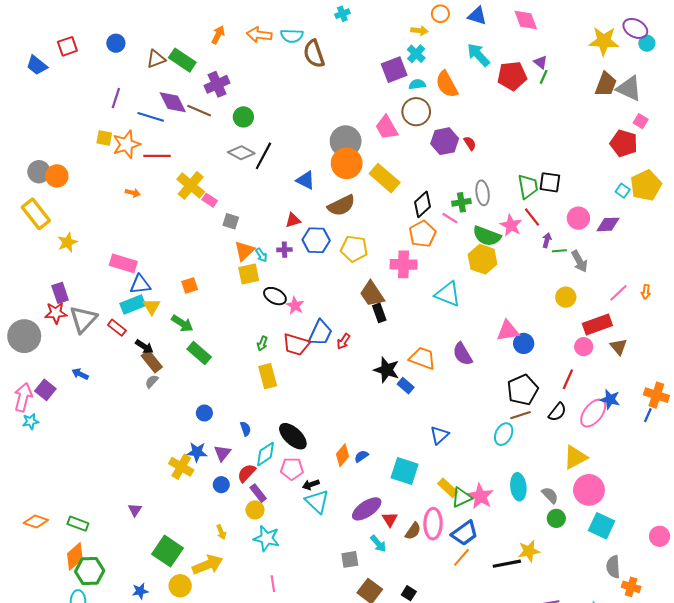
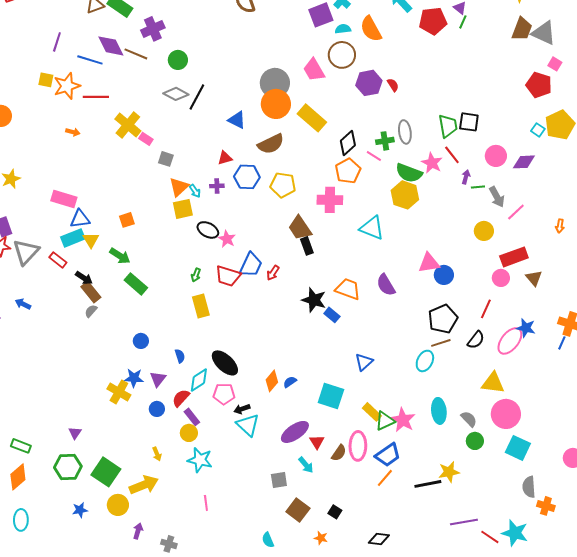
pink line: (618, 293) -> (516, 212), moved
yellow triangle: (575, 457) -> (493, 383), turned 35
green hexagon: (90, 571) -> (68, 467), moved

